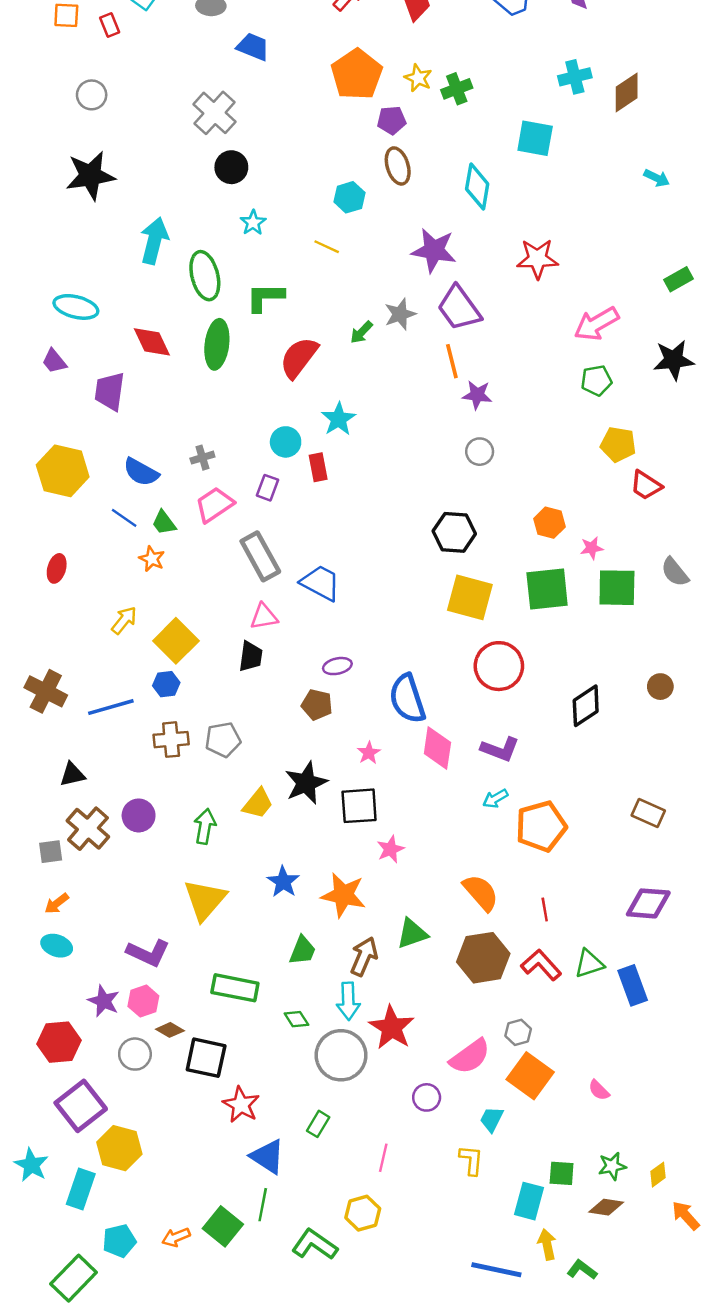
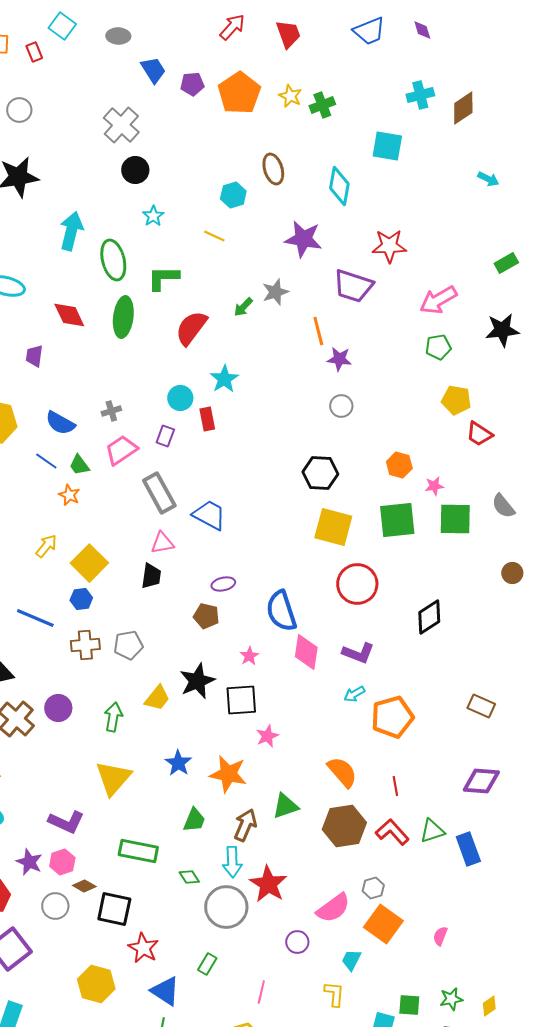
blue trapezoid: (253, 47) -> (153, 70), turned 36
purple pentagon: (392, 120) -> (192, 84), moved
purple trapezoid: (459, 308) -> (353, 286), moved, turned -36
purple trapezoid: (110, 391) -> (34, 356), size x0.7
brown circle: (660, 687) -> (512, 573), moved
blue line: (111, 707) -> (35, 618), turned 39
pink semicircle: (599, 1090) -> (440, 936), turned 66
yellow hexagon: (119, 1148) -> (96, 984), moved

